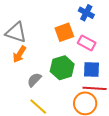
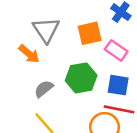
gray triangle: (16, 32) -> (46, 30), moved, turned 30
orange arrow: (19, 54) -> (29, 54), turned -90

